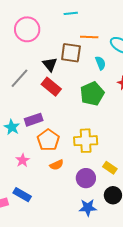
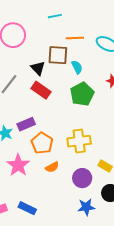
cyan semicircle: (100, 63) -> (77, 67), moved
pink star: (23, 160) -> (18, 165), size x1.6
blue rectangle: (22, 195) -> (27, 208), moved

